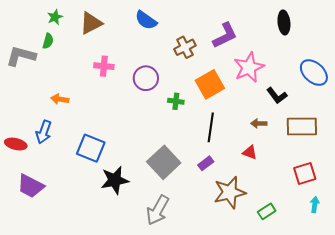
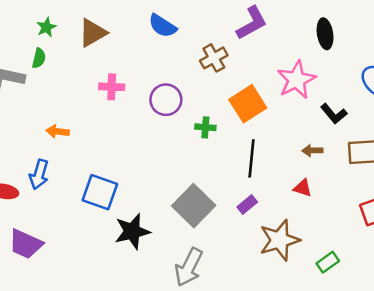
black ellipse: (284, 22) -> (325, 34), moved
purple L-shape: (225, 35) -> (252, 23), moved

